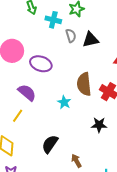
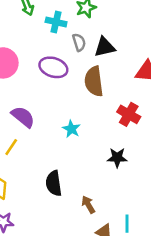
purple ellipse: (41, 64) -> (53, 67), moved
brown semicircle: (84, 84) -> (94, 81), moved
black semicircle: (50, 144) -> (54, 183), turned -42

